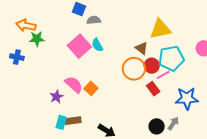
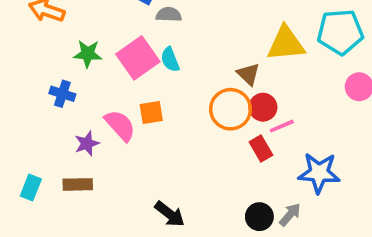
green star: (37, 39) -> (88, 54), moved
blue cross: (17, 57) -> (62, 94), moved
cyan pentagon: (171, 58) -> (340, 32), moved
orange square: (91, 88) -> (151, 113), moved, turned 32
brown rectangle: (73, 121) -> (78, 184), moved
cyan rectangle: (61, 122) -> (31, 187), moved

